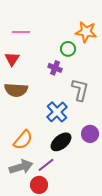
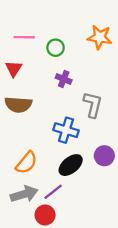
green circle: (68, 49) -> (56, 48), moved
blue cross: (57, 112) -> (66, 130), turned -30

